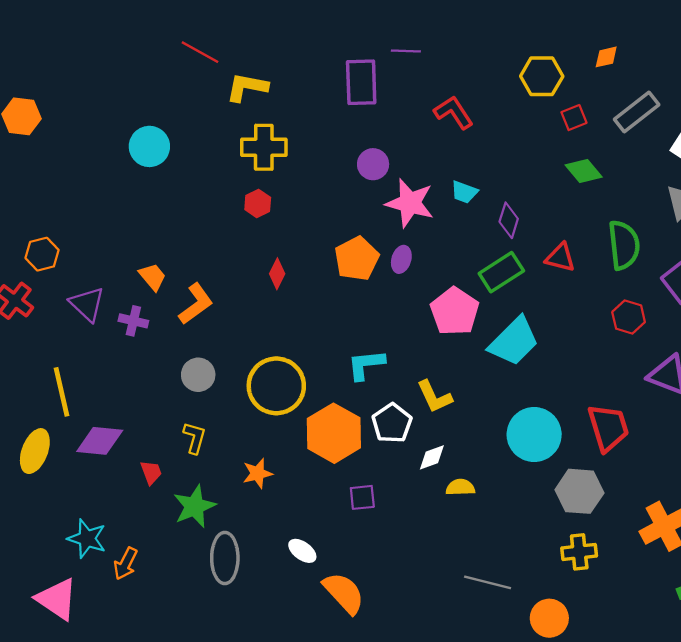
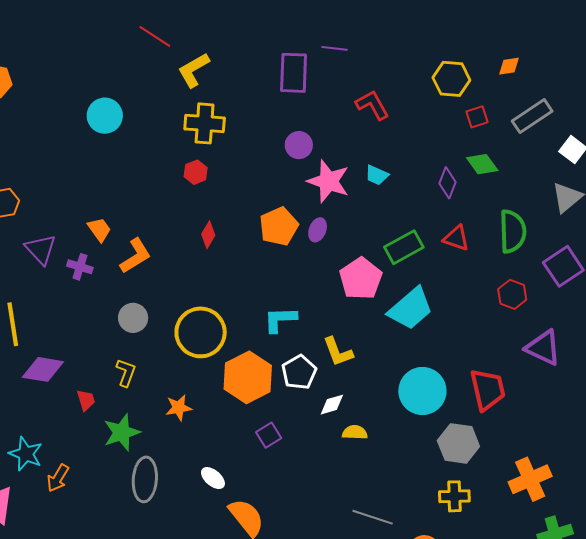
yellow L-shape: (247, 87) -> (194, 70), turned -45
purple diamond: (509, 220) -> (447, 183), moved
purple square: (362, 497) -> (269, 435), turned -30

